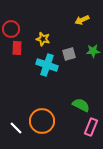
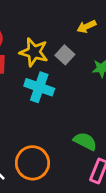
yellow star: (43, 39) -> (34, 52), size x1.5
gray square: (69, 54) -> (65, 55), moved, turned -32

